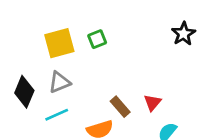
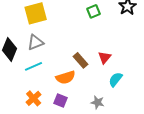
green square: (97, 39) -> (94, 11), moved

